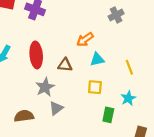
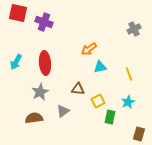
gray cross: (116, 15) -> (134, 29), moved
brown triangle: (65, 65) -> (78, 89), moved
gray star: (45, 87) -> (40, 92), moved
yellow square: (95, 87) -> (98, 101), moved, turned -32

